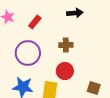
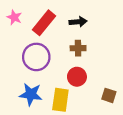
black arrow: (75, 13) -> (78, 22), moved
red rectangle: (35, 22) -> (44, 23), size x1.6

